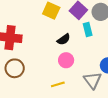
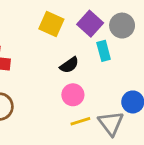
yellow line: (58, 84) -> (80, 121), moved

